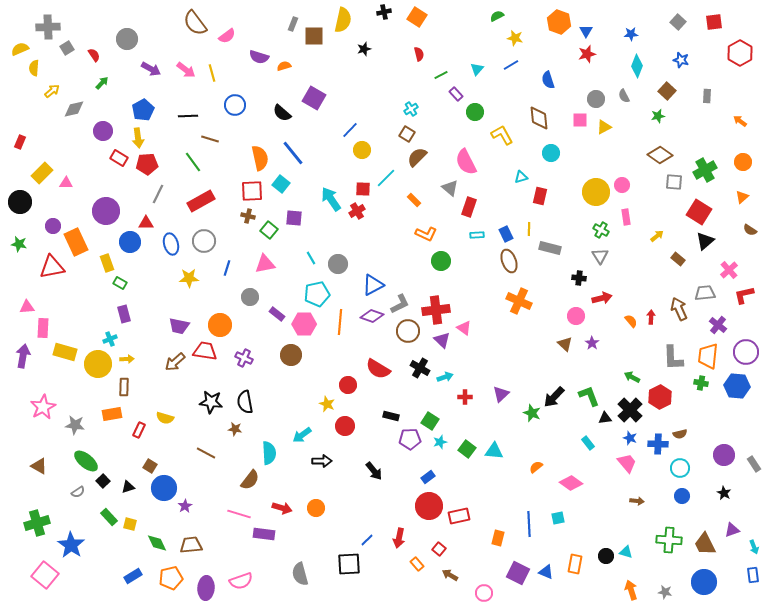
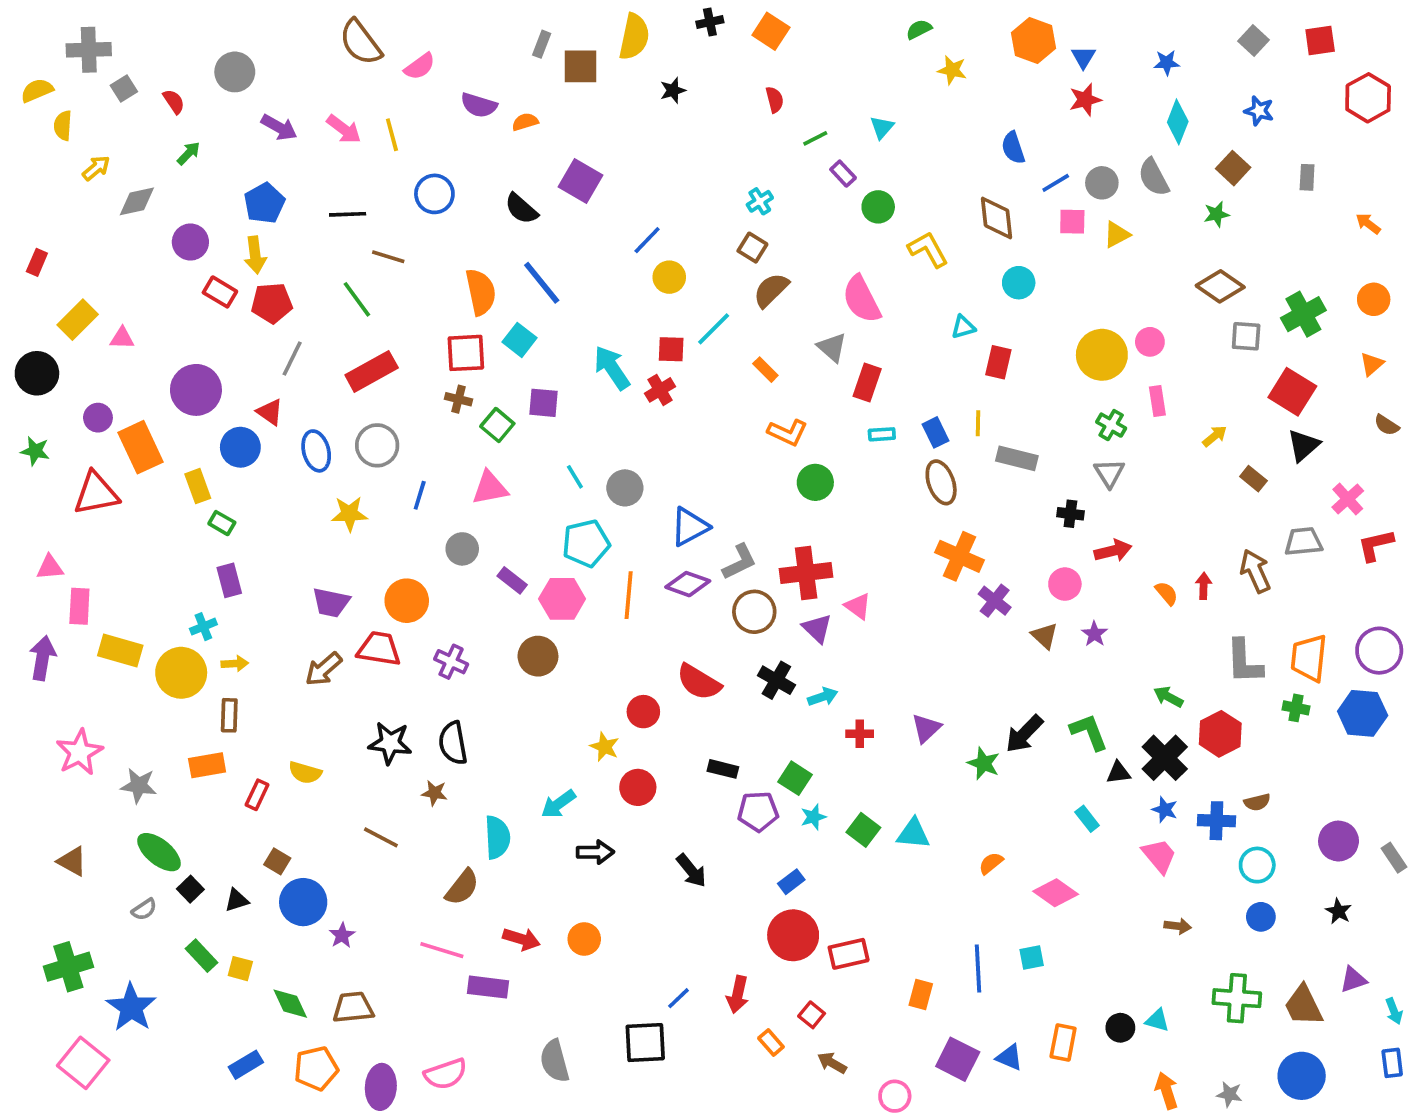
blue line: (511, 65) -> (1056, 183), moved
gray semicircle: (624, 96) -> (1154, 177), size x1.5
red triangle: (146, 223) -> (270, 412), turned 35
purple cross: (718, 325) -> (995, 601), moved

